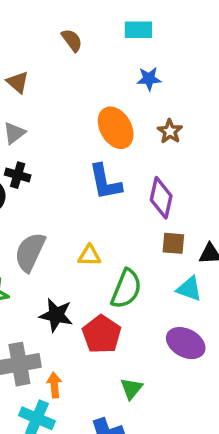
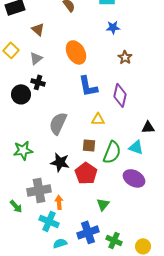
orange ellipse: (116, 128) -> (76, 52), moved
brown square: (173, 243) -> (89, 145), moved
gray semicircle: (30, 252) -> (58, 123), moved
yellow triangle: (89, 256) -> (98, 119), moved
green semicircle: (126, 289) -> (112, 152), moved

